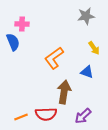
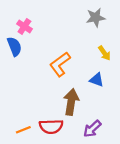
pink cross: (22, 24) -> (24, 26), turned 32

